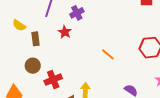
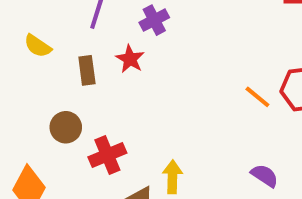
brown rectangle: (35, 39) -> (87, 70), moved
orange line: (108, 54) -> (257, 97), moved

